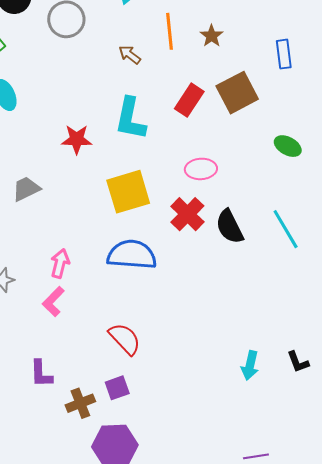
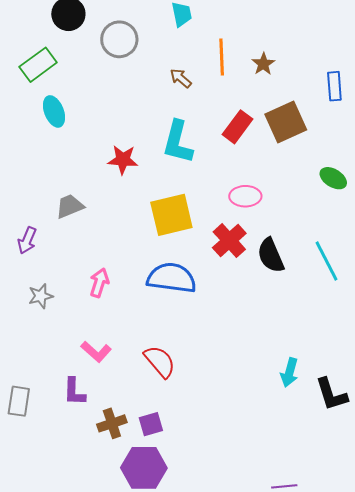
pink L-shape: (53, 302) -> (96, 352), moved, turned -96
black L-shape: (298, 362) -> (331, 394), size x1.5
cyan arrow: (250, 365) -> (289, 372), moved
purple square: (117, 388) -> (151, 424), moved

